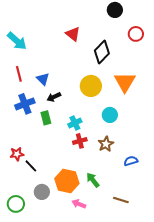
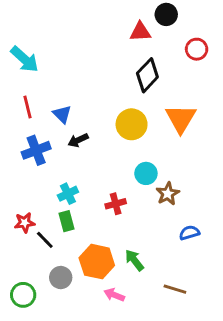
red triangle: (73, 34) -> (140, 32), moved, turned -42
cyan circle: (110, 115) -> (146, 173), moved
green rectangle: (46, 118) -> (66, 221), moved
cyan cross: (75, 123) -> (68, 194), moved
brown star: (106, 144) -> (168, 194), moved

